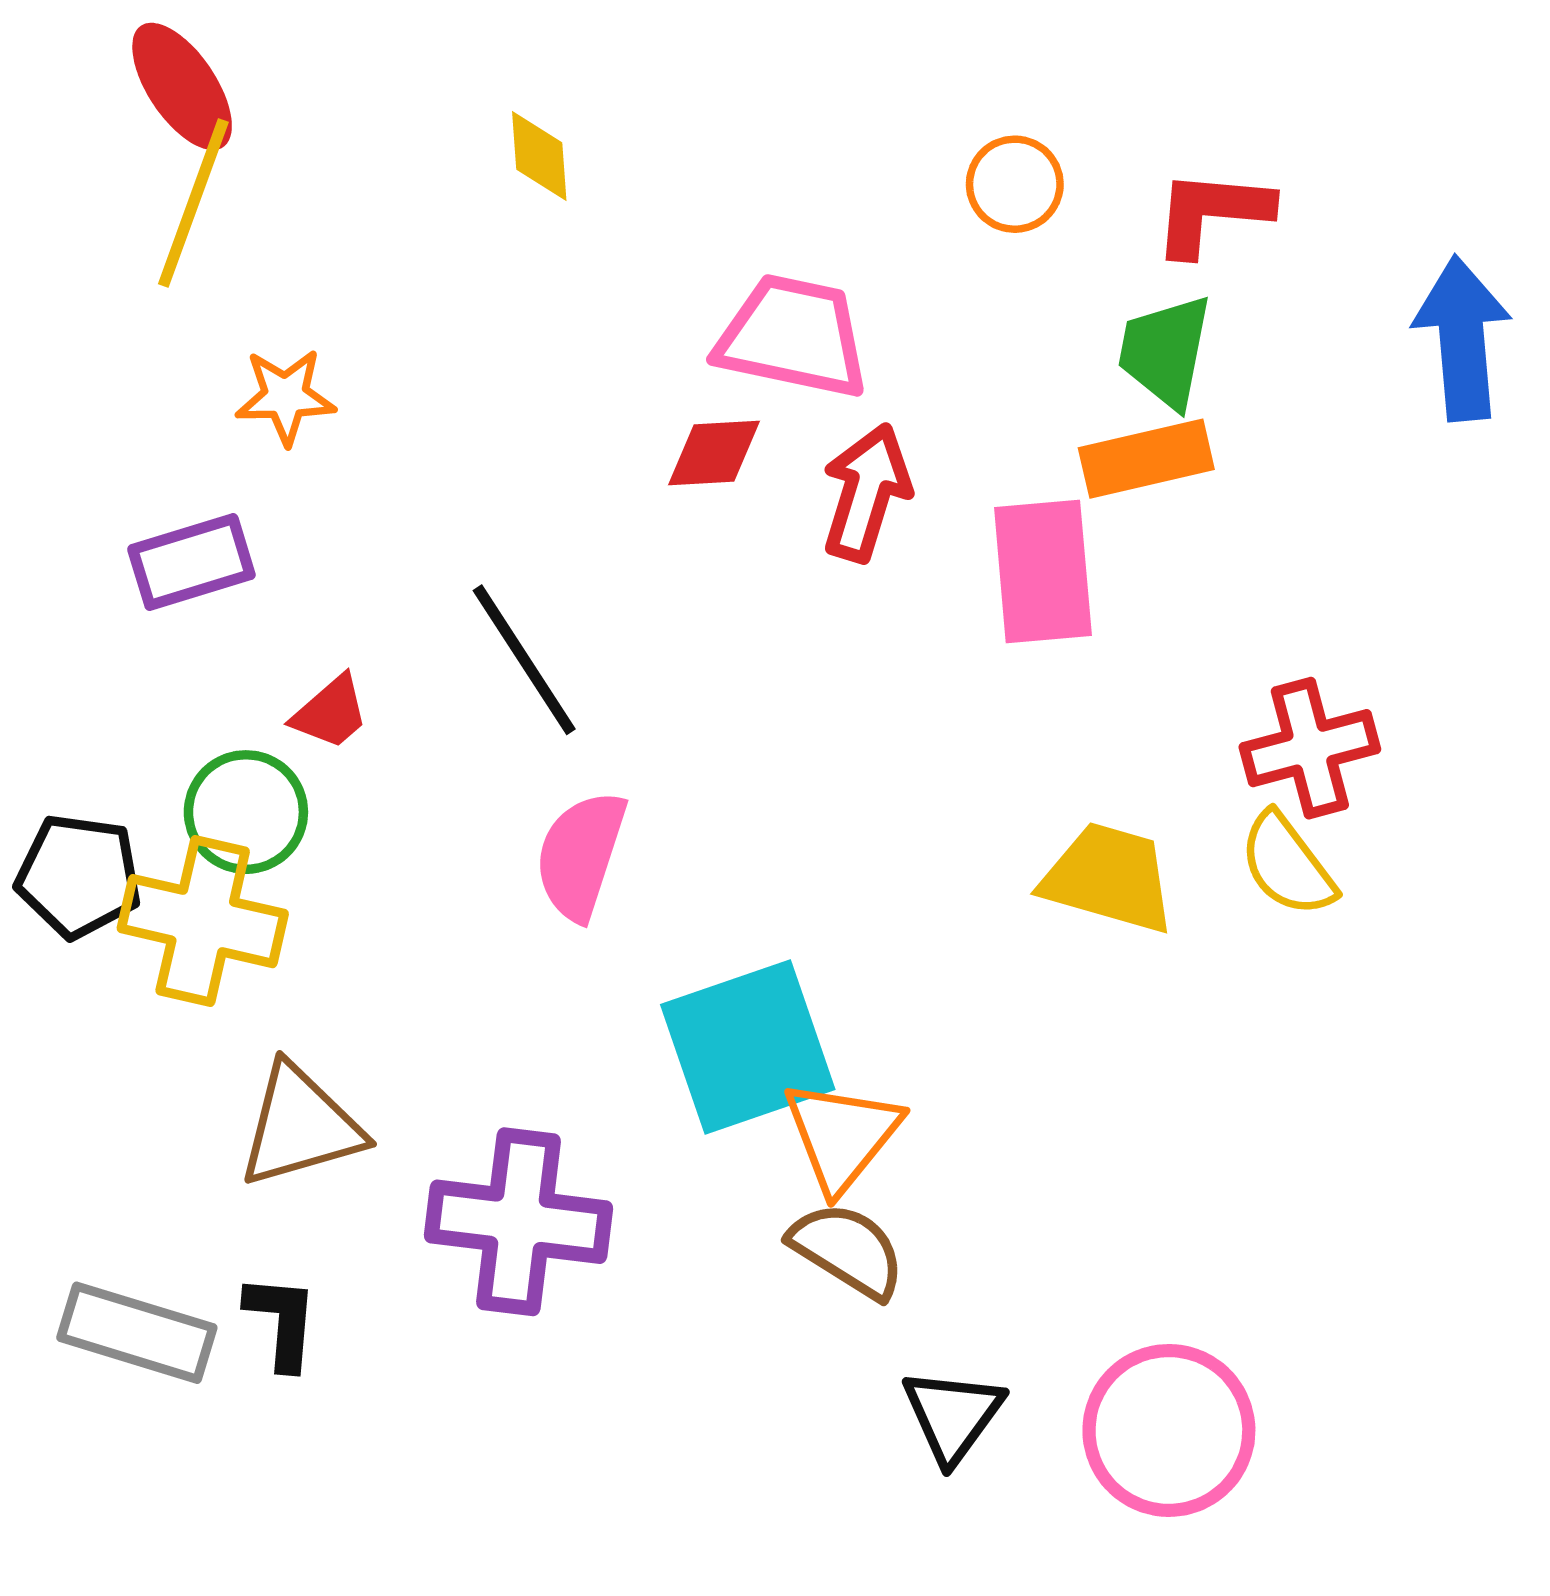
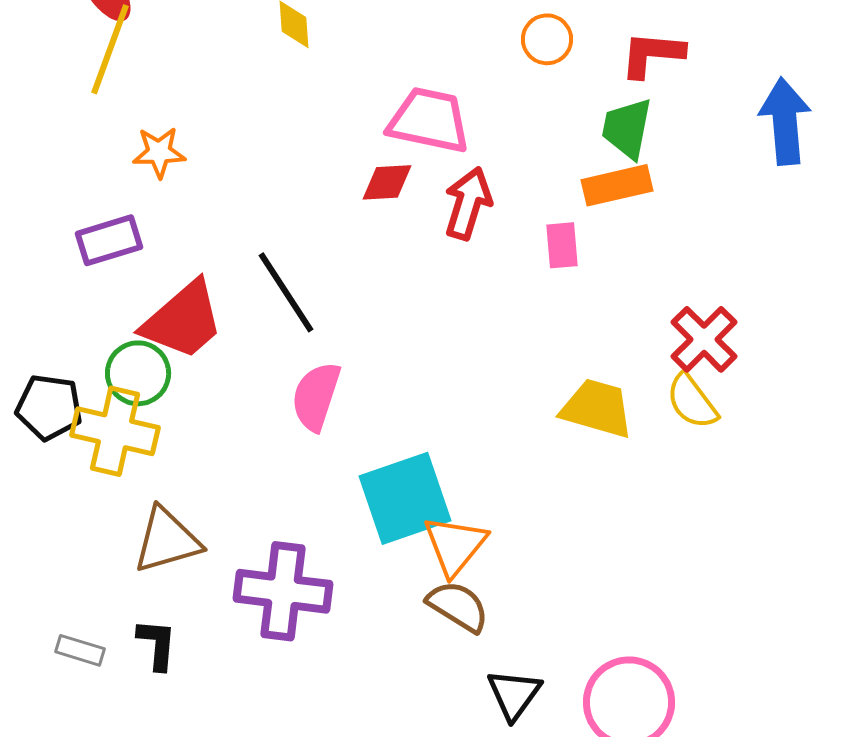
pink rectangle: (1043, 571) -> (562, 245), size x0.6
red trapezoid: (331, 712) -> (183, 320), size x2.0
red cross: (1310, 748) -> (704, 339), turned -30
gray rectangle: (137, 1333) -> (80, 650), size x0.6

